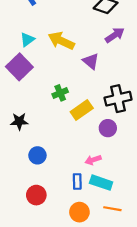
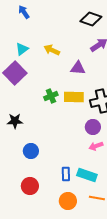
yellow arrow: (61, 41) -> (52, 50), size x0.7
purple triangle: (91, 61) -> (78, 68), turned -35
yellow rectangle: (82, 110) -> (74, 97), moved, turned 36
pink arrow: (93, 160) -> (96, 146), moved

